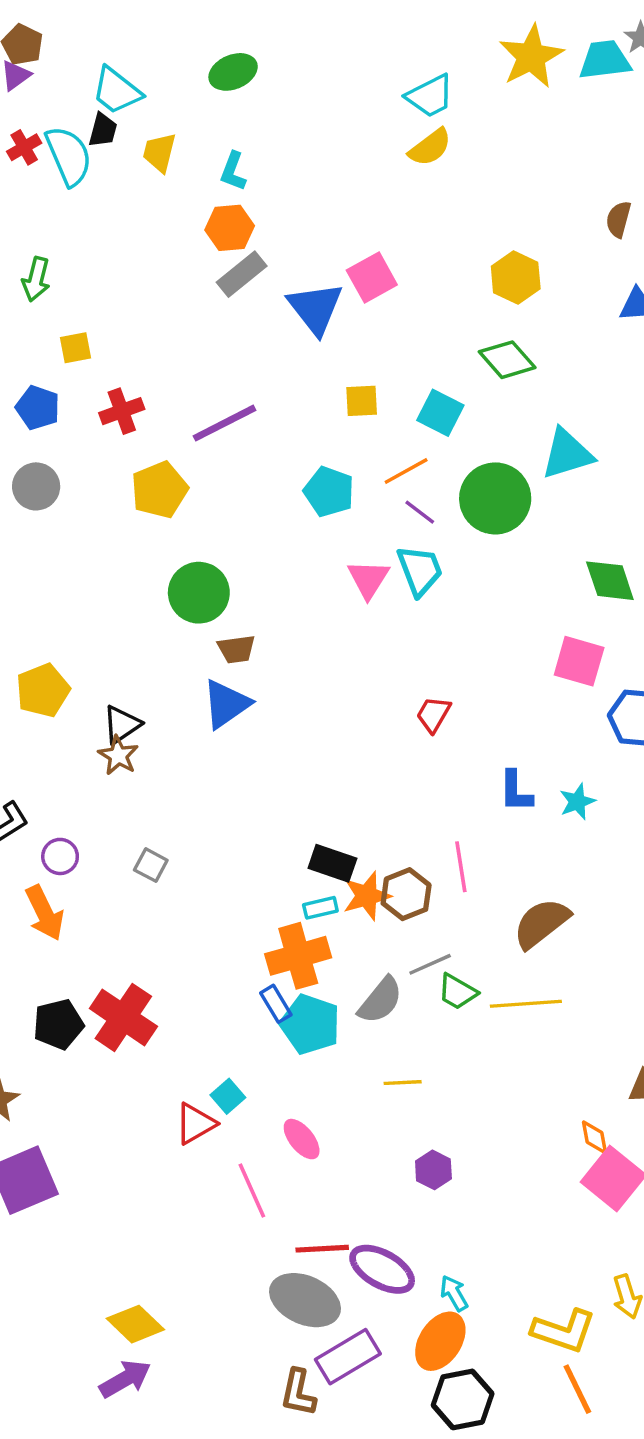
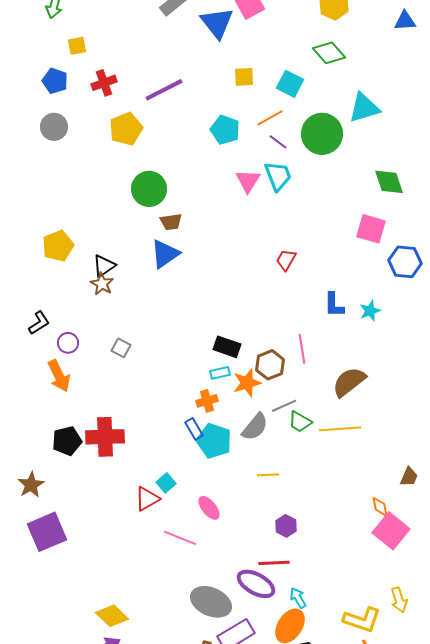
orange star: (367, 896) -> (247, 383), moved
orange cross: (298, 956) -> (207, 401), size x0.6
red cross: (123, 1017) -> (105, 437), turned -36
pink line: (252, 1190) -> (180, 538), turned -44
red line: (322, 1249) -> (274, 563), moved

